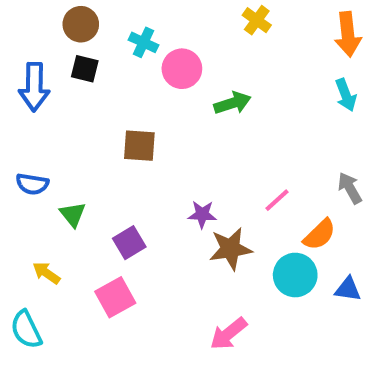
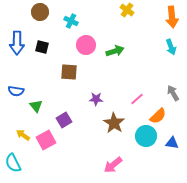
black square: (85, 69) -> (42, 47), moved
pink circle: (182, 69) -> (86, 45), moved
purple star: (202, 214) -> (96, 99), moved
brown star: (230, 249) -> (114, 123), turned -30
pink square: (115, 297) -> (46, 140), moved

